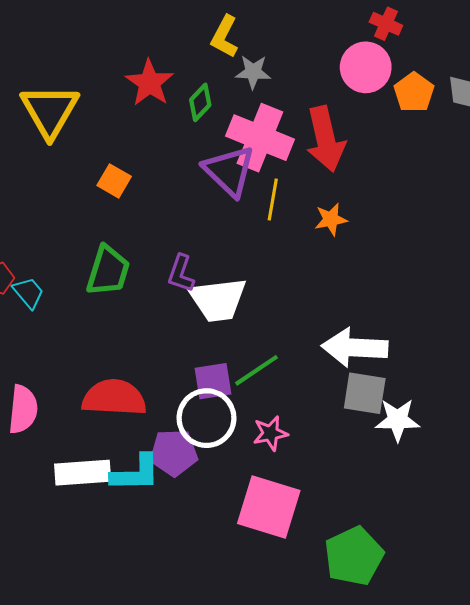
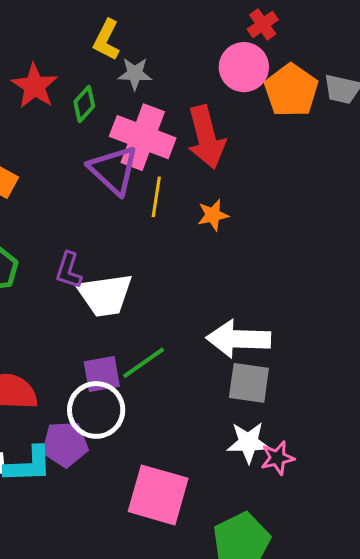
red cross: (386, 24) -> (263, 24), turned 32
orange pentagon: (414, 92) -> (291, 90), size x1.4
white star: (398, 420) -> (248, 442), moved
pink star: (270, 433) -> (277, 458), moved

